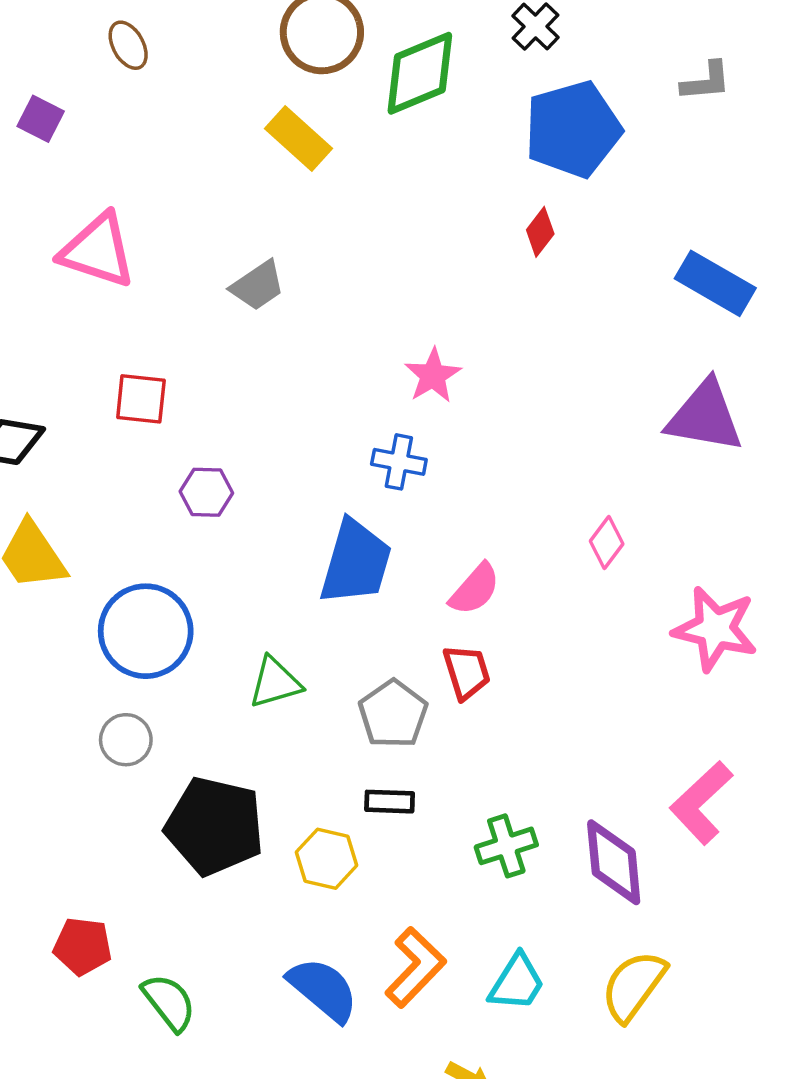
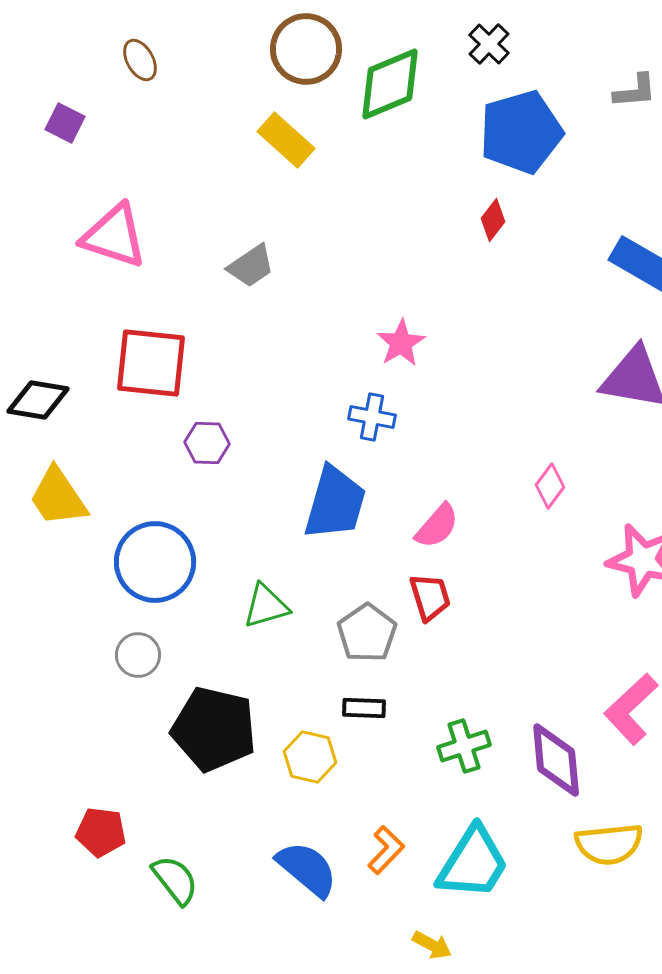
red square: (141, 399) -> (151, 363), size x1.6
orange L-shape: (415, 967) -> (386, 850), size x0.7
cyan trapezoid: (517, 982) -> (473, 863), size x1.5
yellow semicircle: (634, 986) -> (609, 844), moved, turned -132

